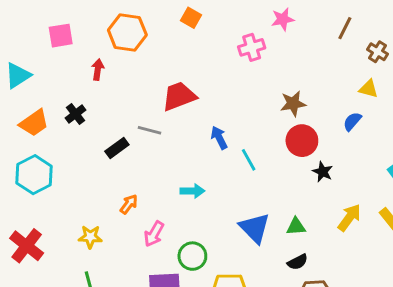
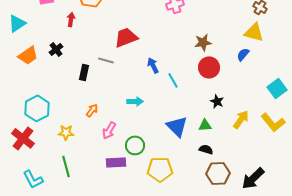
yellow triangle: (369, 89) -> (254, 32), size x1.5
black rectangle: (117, 148) -> (84, 72), turned -42
black star: (323, 172) -> (217, 101), moved
cyan hexagon: (34, 175) -> (37, 108), moved
black semicircle: (298, 262) -> (206, 149), turned -136

